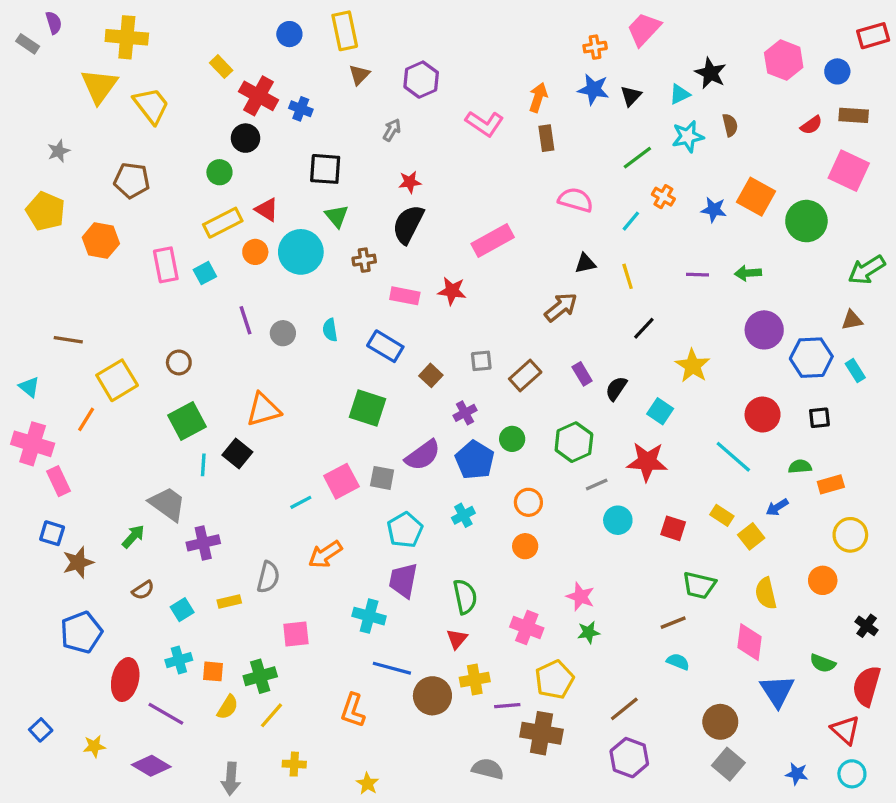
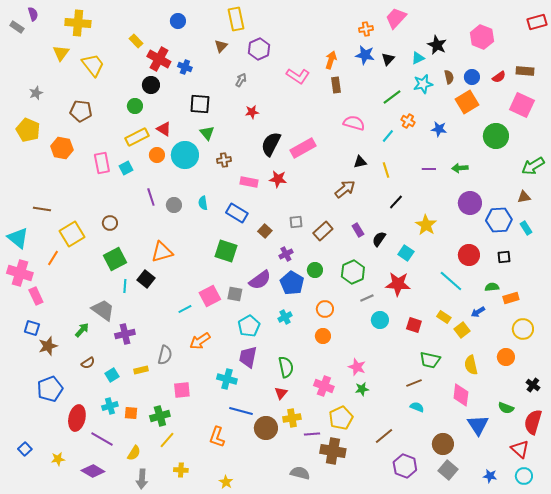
yellow rectangle: (345, 31) -> (236, 19), moved
blue circle: (837, 71) -> (472, 77), moved
yellow triangle: (99, 86) -> (61, 53), size x0.7
orange square: (756, 197) -> (467, 102), moved, turned 30
black semicircle: (408, 224) -> (271, 144), moved
cyan triangle: (29, 387) -> (18, 238), size x1.6
yellow semicircle: (228, 707) -> (134, 453), moved
purple hexagon: (629, 758) -> (405, 466), moved

